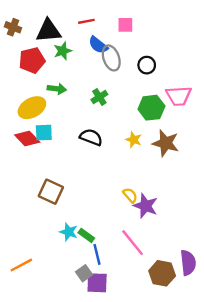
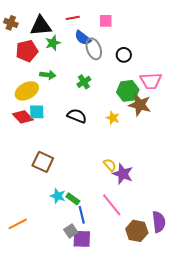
brown star: (166, 143) -> (140, 105), moved

